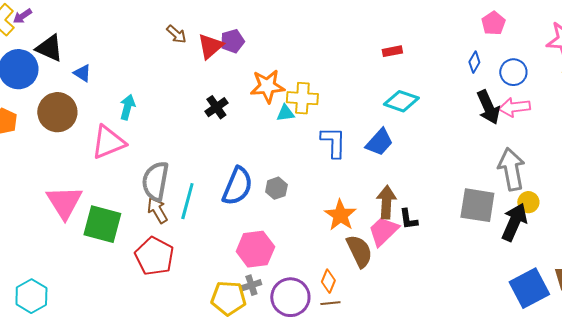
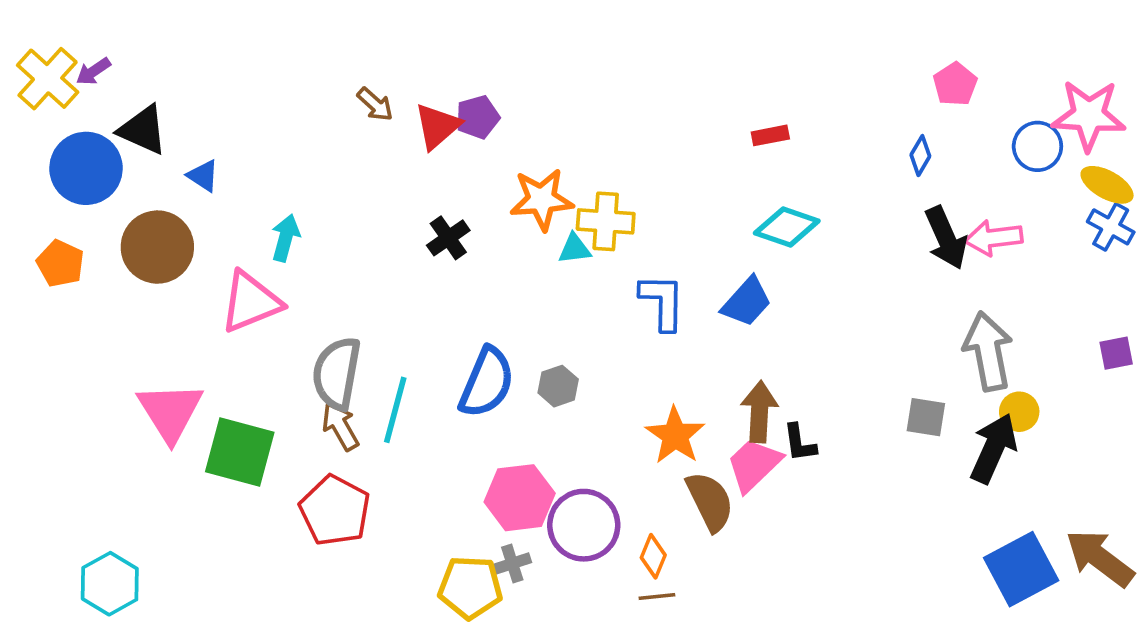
blue circle: (513, 72) -> (1037, 146), moved
gray square: (477, 205) -> (926, 417), size x0.6
purple circle: (290, 297) -> (584, 525), moved

